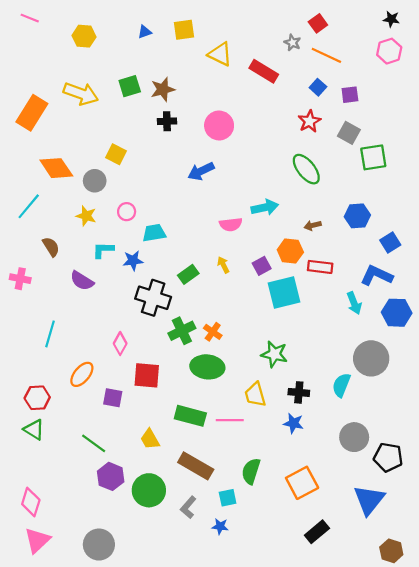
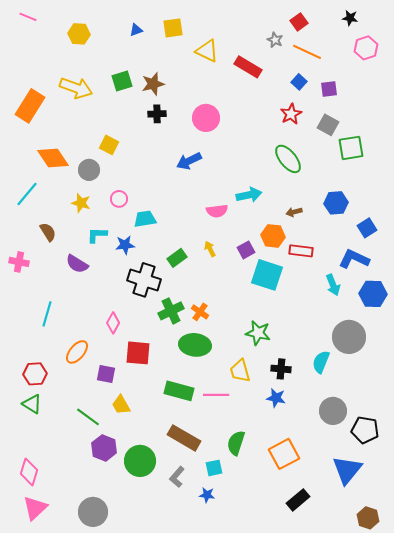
black star: (391, 19) -> (350, 18), moved
cyan square: (284, 292) -> (267, 275), turned 32
yellow trapezoid: (150, 439) -> (121, 405), moved

